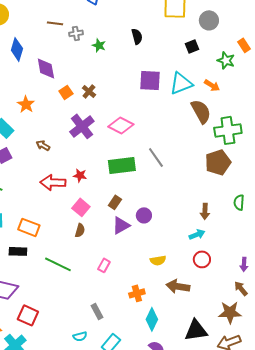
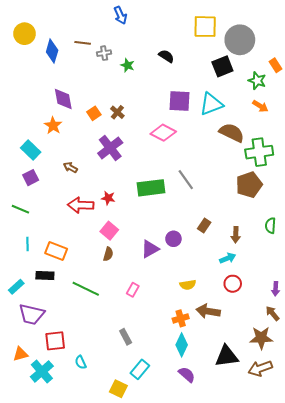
gray circle: (209, 20) -> (240, 40), size x1.5
black semicircle: (137, 36) -> (166, 56), turned -42
black square: (192, 46) -> (222, 66), size x1.5
blue diamond: (17, 49) -> (52, 51), moved
purple diamond: (46, 68) -> (63, 99), moved
orange arrow: (212, 85) -> (260, 106), moved
brown semicircle: (201, 111) -> (232, 133), turned -35
pink diamond: (121, 125) -> (163, 133), moved
brown rectangle: (115, 202) -> (204, 226), moved
orange cross: (137, 293) -> (181, 318), moved
red square: (28, 315) -> (55, 341), turned -30
cyan semicircle: (80, 336) -> (81, 362), moved, turned 80

